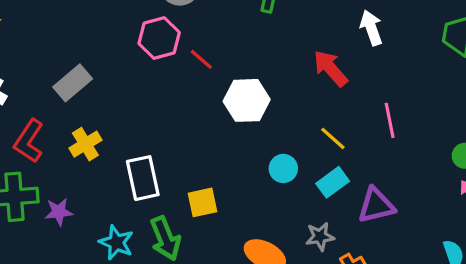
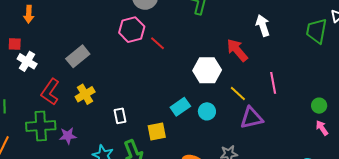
white hexagon: (247, 100) -> (207, 70), moved
white rectangle: (143, 178) -> (120, 116), size x0.6
cyan rectangle: (333, 182) -> (180, 107), moved
purple triangle: (376, 205) -> (252, 118), moved

